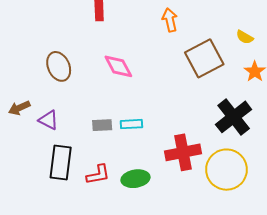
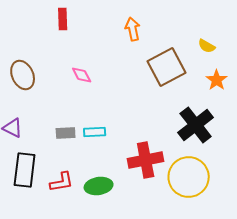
pink diamond: (118, 66) -> (82, 75), size x0.7

